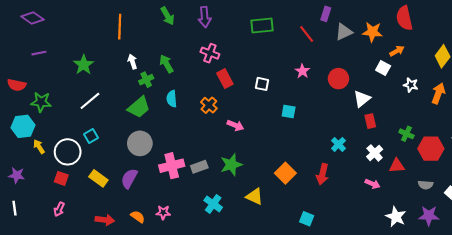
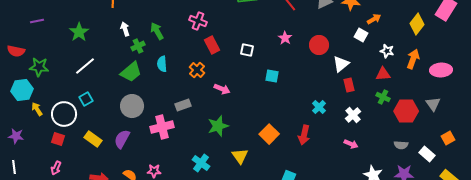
red triangle: (397, 166) -> (383, 74), moved
gray rectangle: (199, 167) -> (183, 105), moved
yellow triangle: (255, 197) -> (240, 156), turned 30

